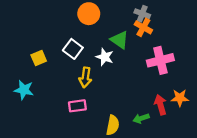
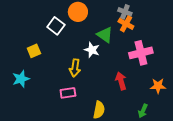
white square: (73, 49) -> (56, 26), moved
cyan star: (24, 90) -> (21, 79), turned -30
red arrow: (160, 105) -> (121, 81), moved
green arrow: (141, 118) -> (143, 111), moved, turned -48

